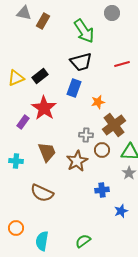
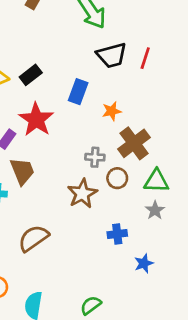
black trapezoid: (81, 62) -> (112, 55), moved
red line: (122, 64) -> (145, 58), turned -56
brown trapezoid: (47, 152) -> (22, 171), moved
brown semicircle: (42, 193) -> (33, 238), turned 120

